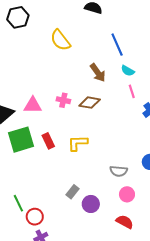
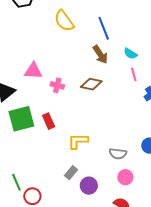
blue line: (117, 45) -> (104, 28), moved
pink cross: (63, 100) -> (57, 85), moved
pink triangle: (33, 105) -> (33, 71), moved
yellow L-shape: (78, 143) -> (78, 141), moved

